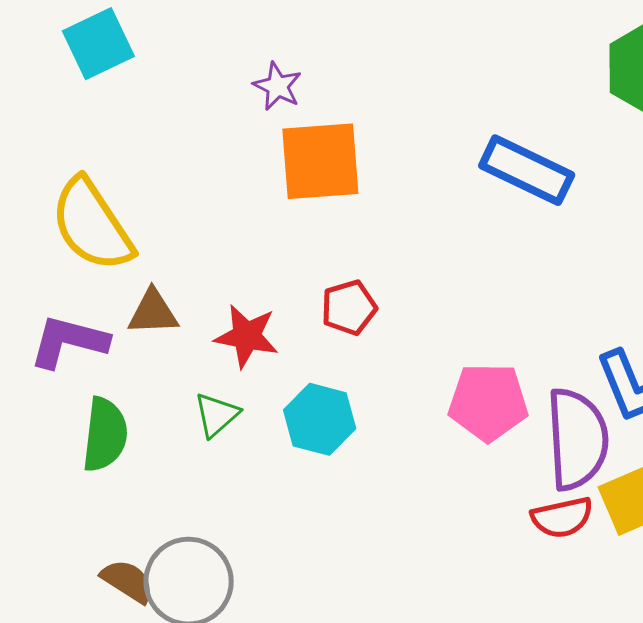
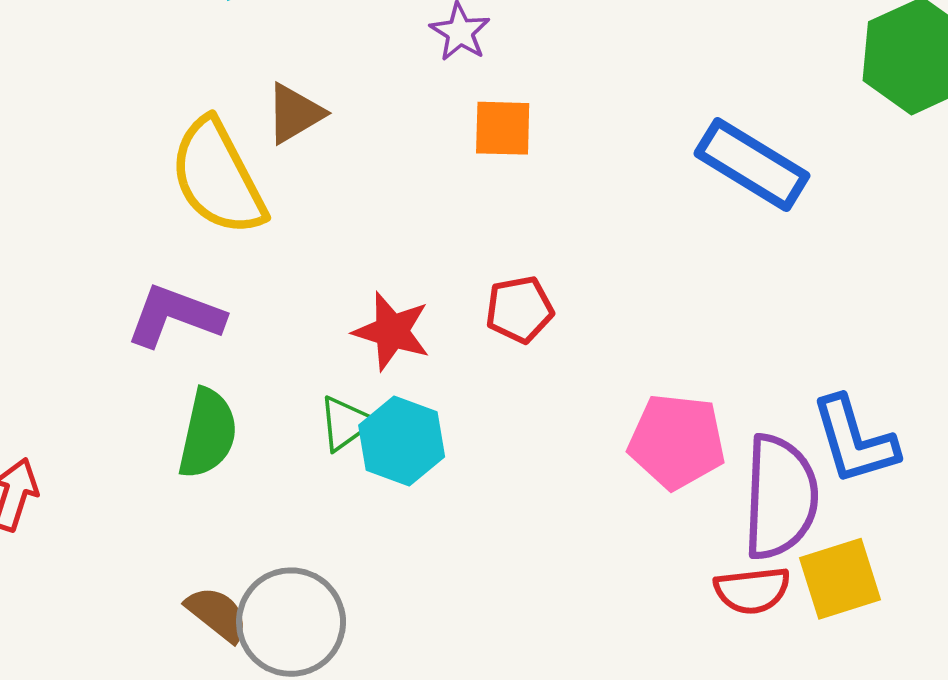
orange square: (320, 161) -> (503, 128), size x0.6
brown triangle: (153, 312) -> (295, 113), moved, turned -34
cyan hexagon: (320, 419) -> (402, 441), moved

